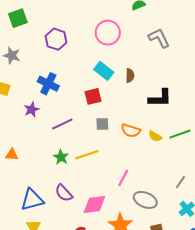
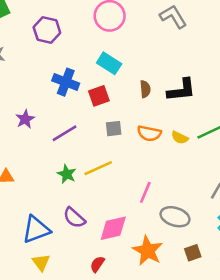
brown semicircle: (130, 76) -> (145, 89), moved
blue cross: (48, 84) -> (66, 82), moved

